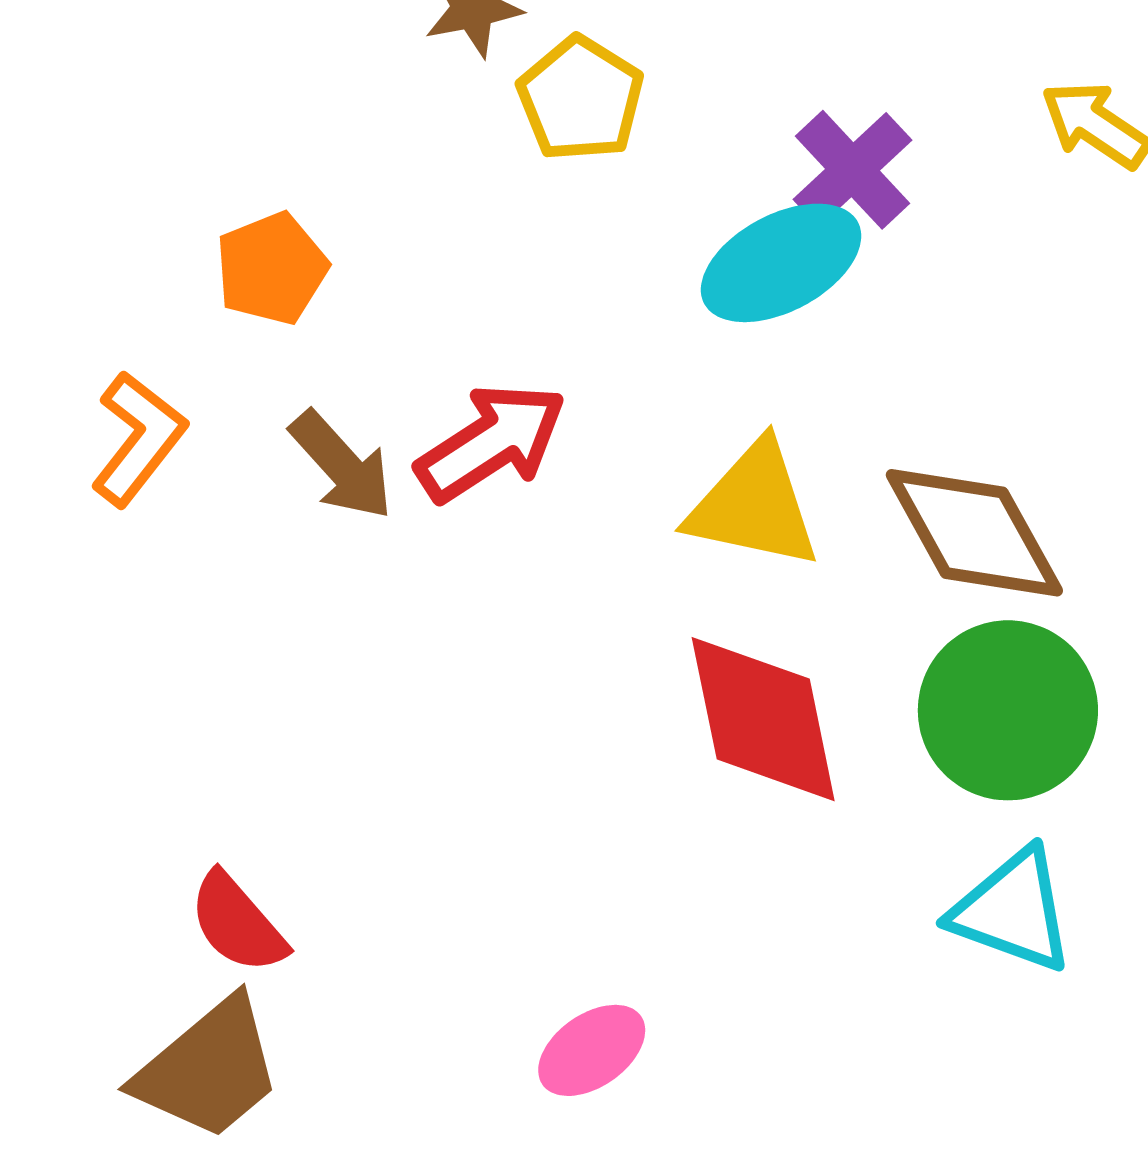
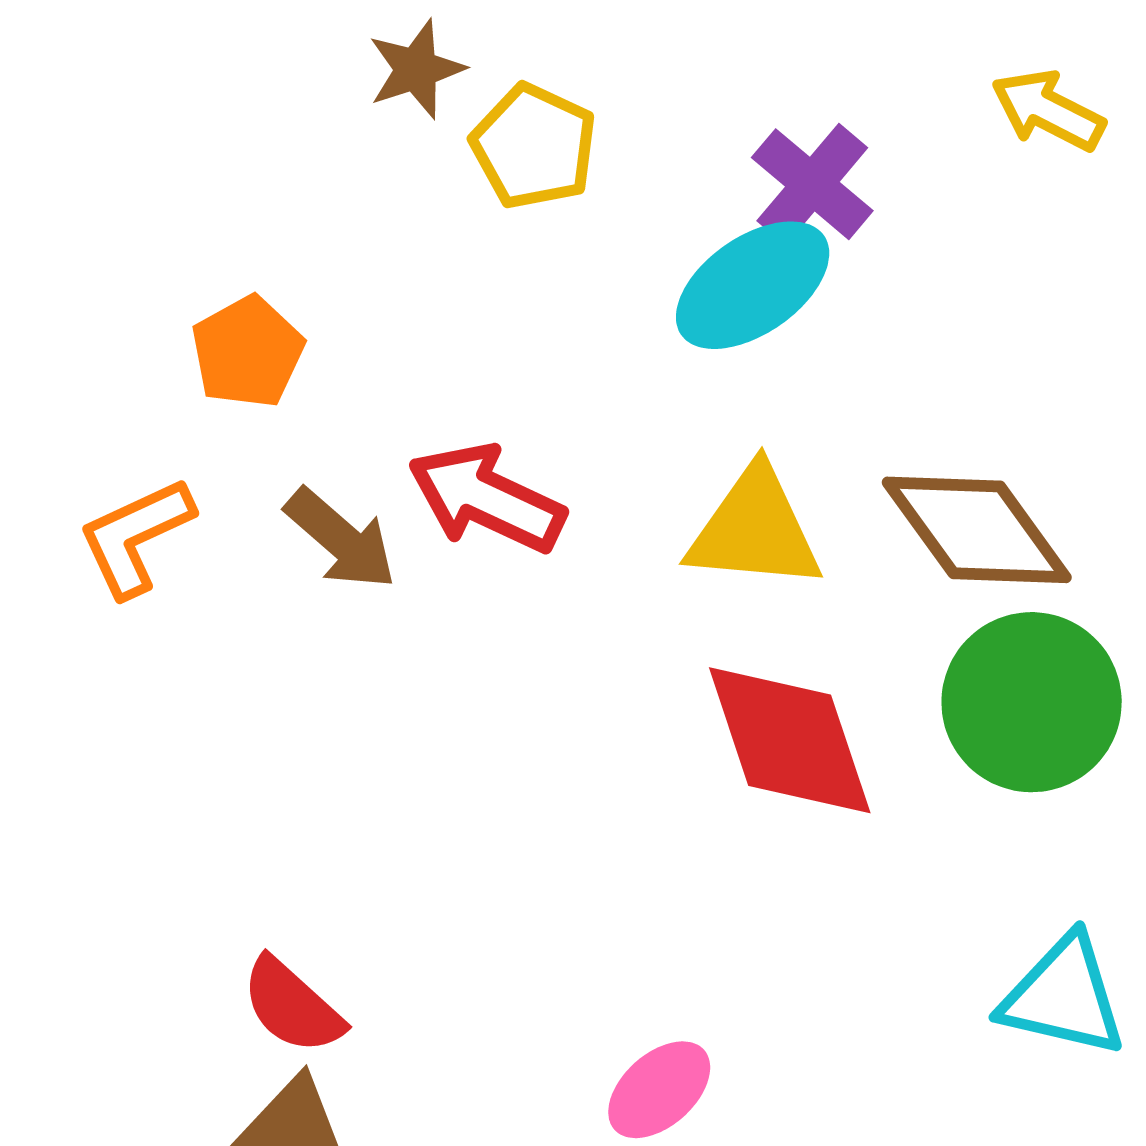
orange L-shape: (138, 439) -> (136, 537), turned -146
red arrow: (491, 442) -> (486, 498), turned -115
cyan triangle: (1012, 911) -> (1063, 996), moved

